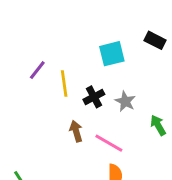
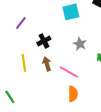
yellow line: (64, 83) -> (24, 63), moved
black cross: (94, 97) -> (44, 41), moved

